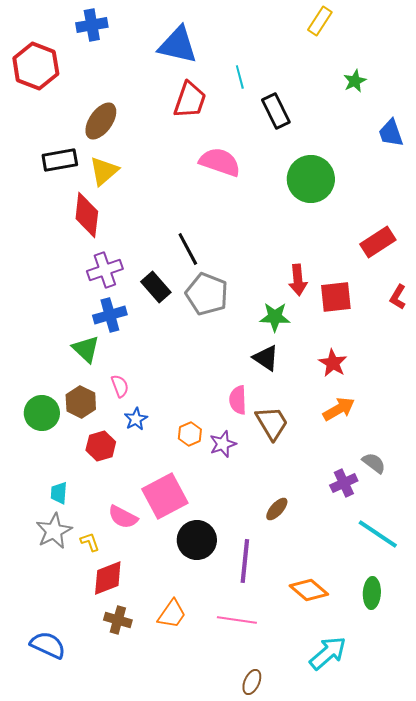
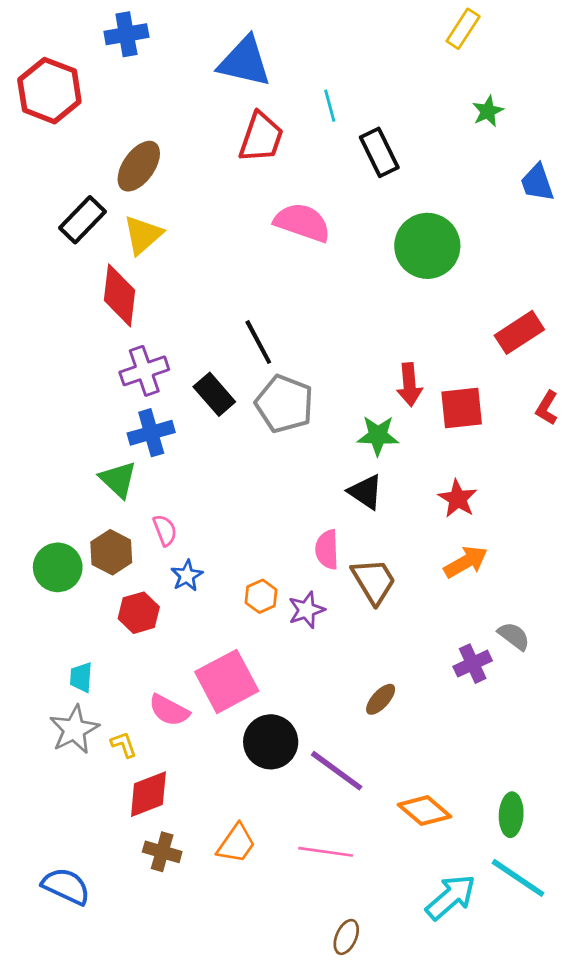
yellow rectangle: (320, 21) -> (463, 29), moved
black rectangle: (60, 160) -> (82, 220), turned -36
cyan line: (378, 534) -> (518, 878), moved
purple line: (245, 561) -> (337, 771), turned -60

